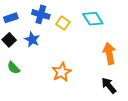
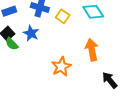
orange arrow: (109, 53) -> (92, 50), moved
green semicircle: (14, 68) -> (12, 44), moved

